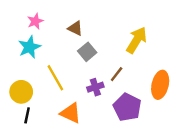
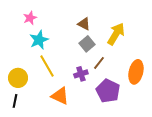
brown triangle: (75, 28) -> (84, 24), moved
cyan star: (29, 47) -> (39, 40), moved
gray square: (87, 52) -> (87, 44), moved
black line: (27, 115) -> (15, 101), moved

